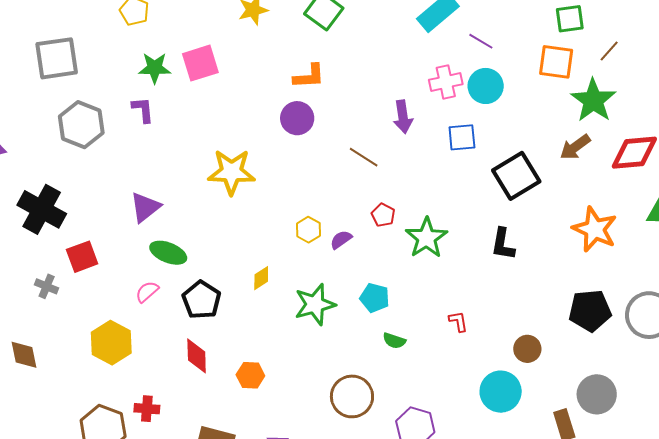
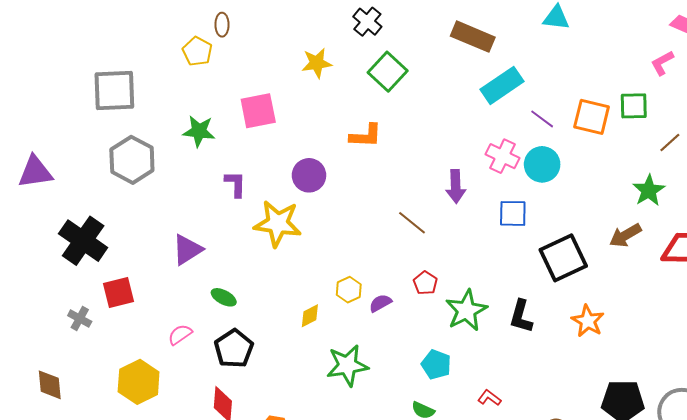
orange square: (556, 62) -> (592, 117), moved
green star: (155, 68) -> (199, 131), moved
pink cross: (446, 82) -> (503, 156), turned 32
green star: (593, 100) -> (649, 190), size x0.7
purple L-shape: (143, 110) -> (235, 184), moved
purple circle: (297, 118) -> (309, 175), moved
orange star: (595, 229) -> (588, 321), moved, size x0.7
black L-shape: (503, 244) -> (521, 316), moved
green ellipse: (168, 253) -> (224, 297), moved, size x0.7
yellow diamond: (261, 278) -> (310, 316), moved
cyan pentagon: (375, 298) -> (436, 365), moved
red L-shape: (458, 321) -> (489, 398), turned -50

